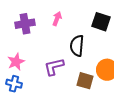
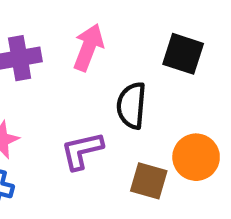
pink arrow: (57, 19) -> (88, 47), size x1.5

